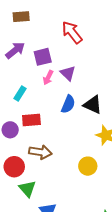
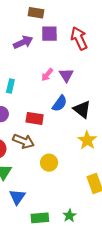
purple square: (43, 57) -> (49, 34), moved
cyan rectangle: (20, 93) -> (10, 86), moved, turned -32
red rectangle: (31, 120) -> (35, 118), moved
yellow circle: (88, 166) -> (49, 163), moved

